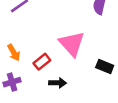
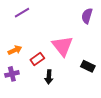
orange arrow: (14, 53) -> (15, 50), turned -88
black arrow: (58, 83) -> (49, 77), turned 88

